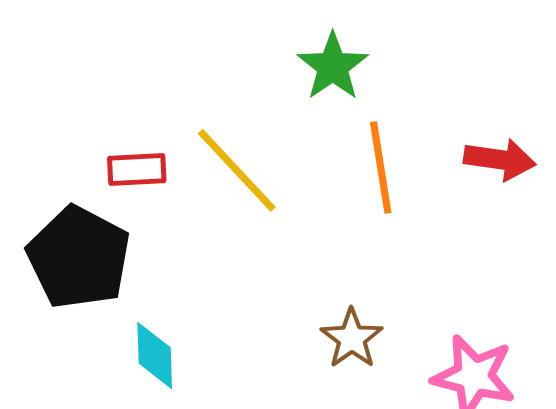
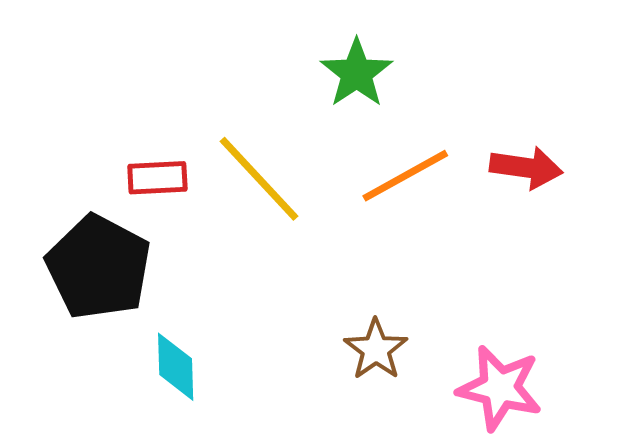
orange line: (381, 167) -> (405, 176), turned 70

